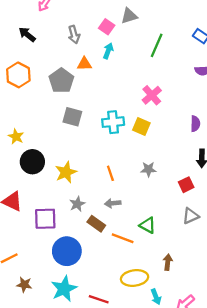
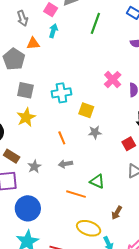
pink cross: (152, 95) -> (113, 80), moved
yellow square: (141, 127) -> (86, 110), moved
yellow star: (66, 172) -> (26, 117), moved
brown rectangle: (96, 224) -> (12, 156), moved
brown arrow: (168, 262) -> (117, 213), turned -152
yellow ellipse: (135, 278) -> (89, 228), turned 30

